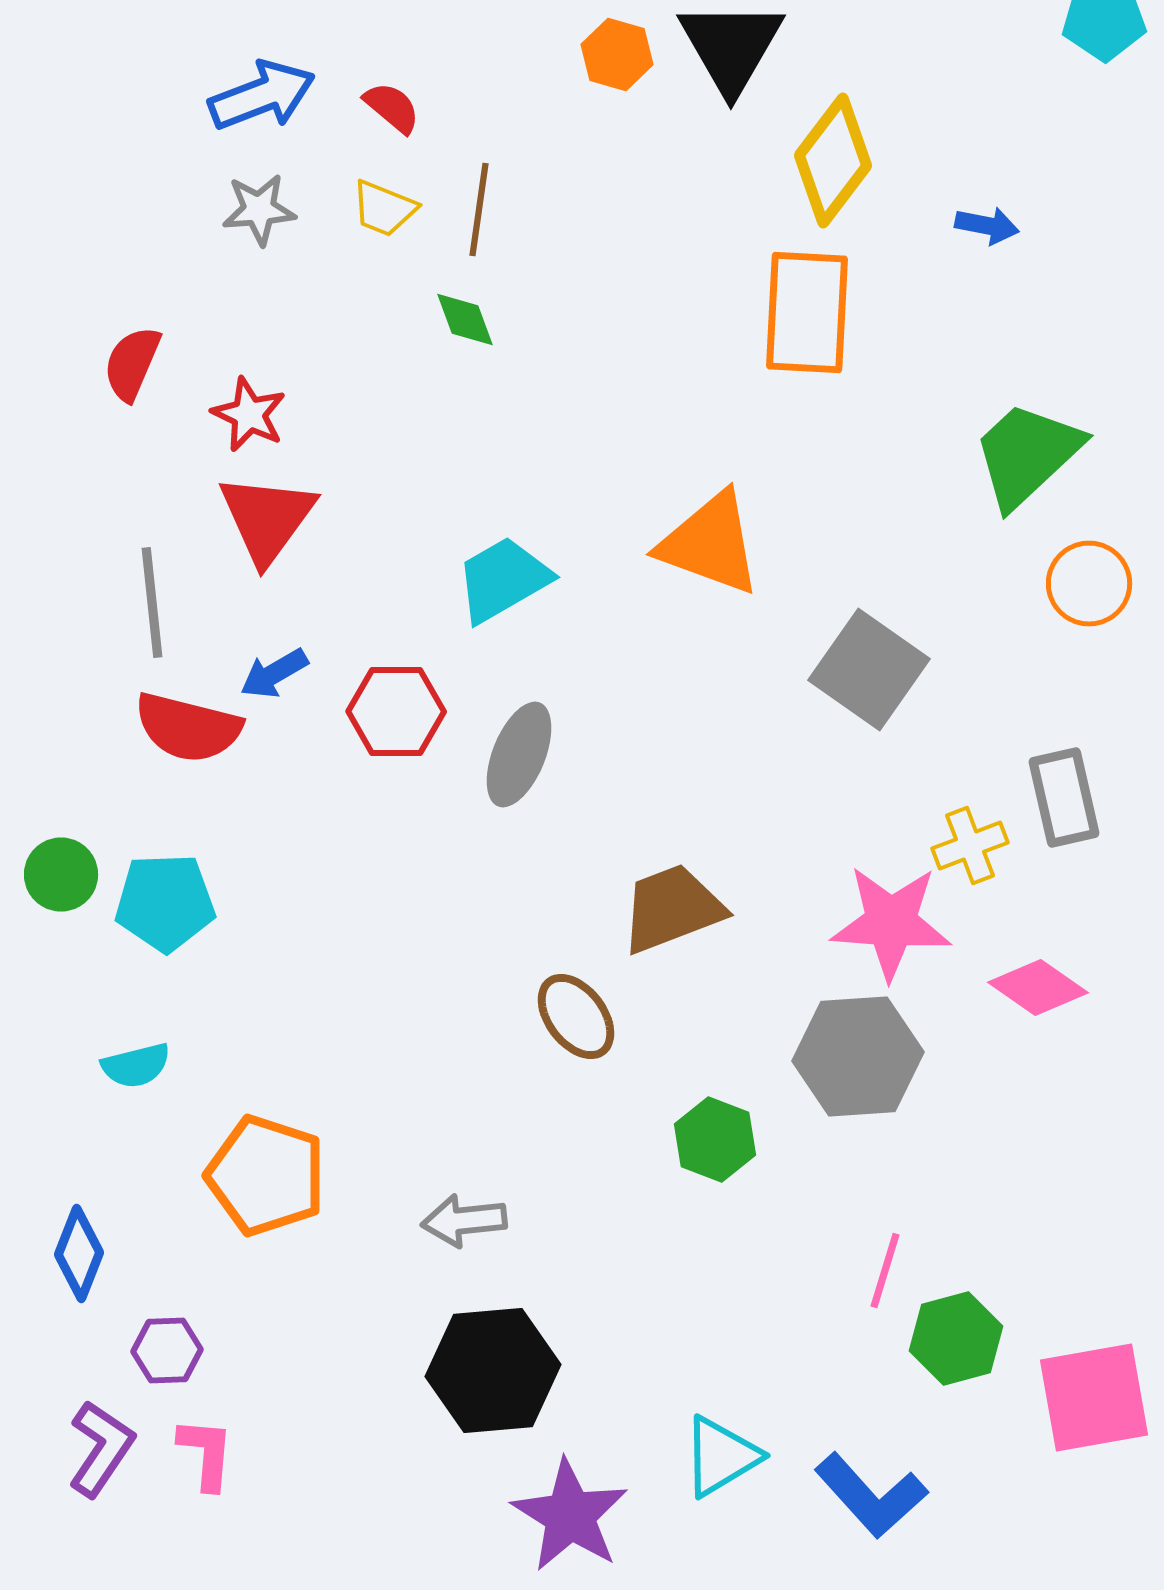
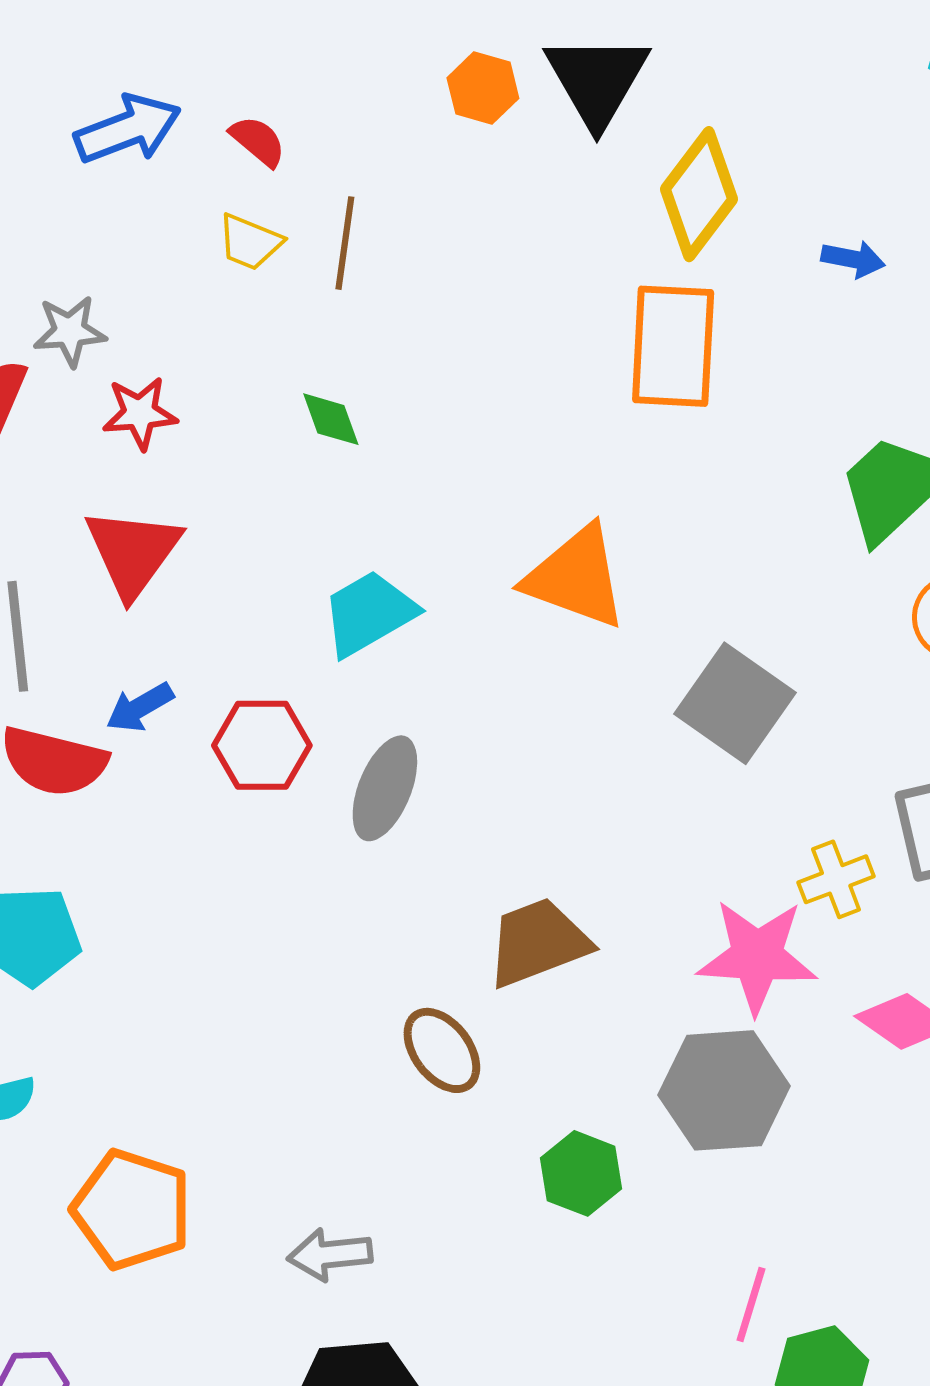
gray star: (259, 210) -> (70, 331), moved
green diamond: (465, 320) -> (331, 419), moved
red star: (249, 414) -> (140, 413), moved, turned -30

